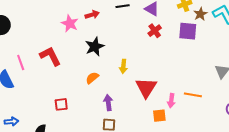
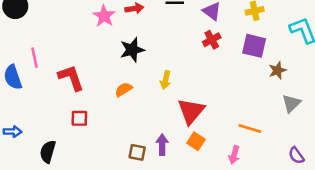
brown star: (200, 14) -> (277, 70), moved
red L-shape: (50, 56) -> (71, 78), moved
pink arrow: (171, 101) -> (234, 155), moved
purple arrow: (108, 103) -> (162, 145), moved
orange square: (159, 116) -> (196, 141), moved, turned 32

